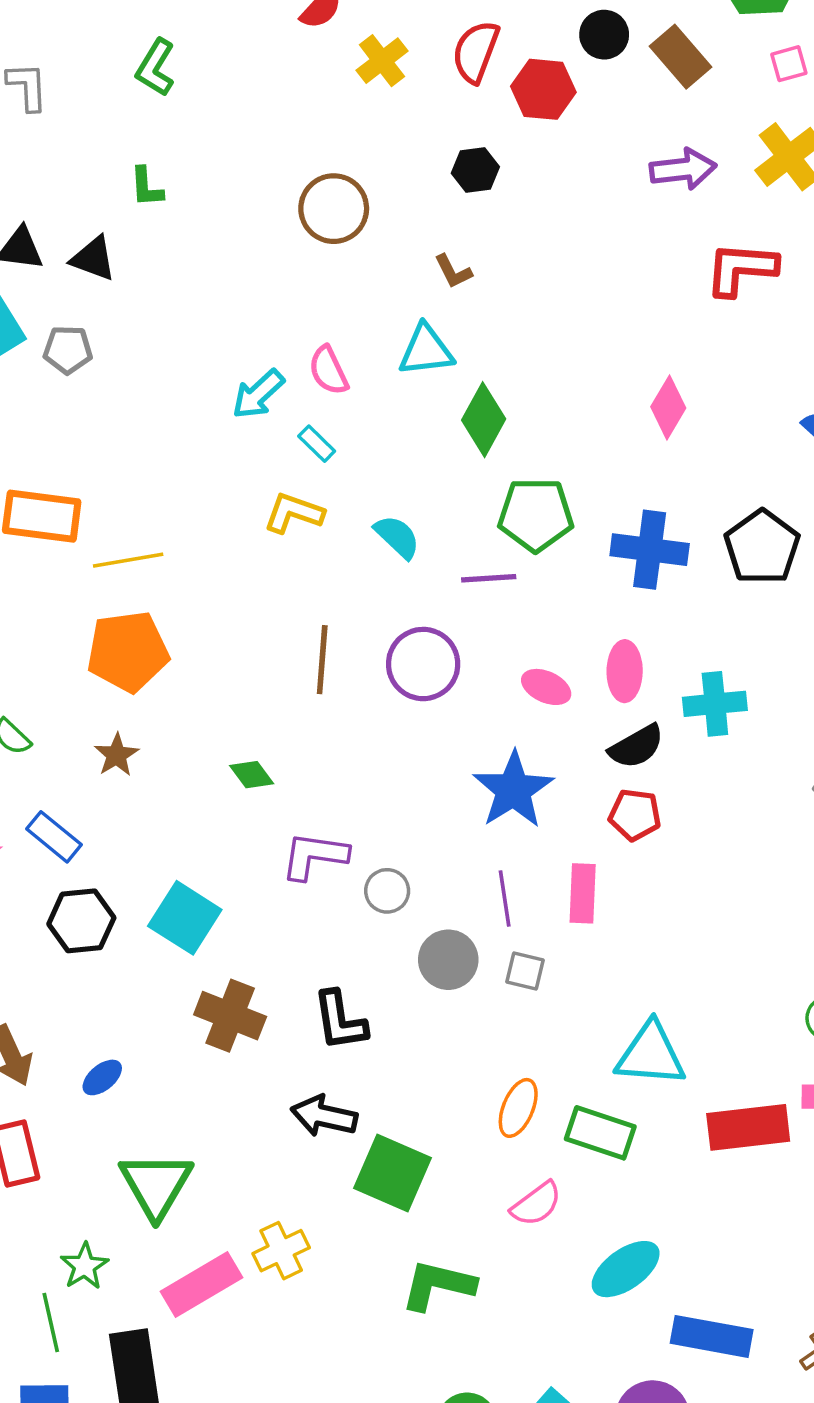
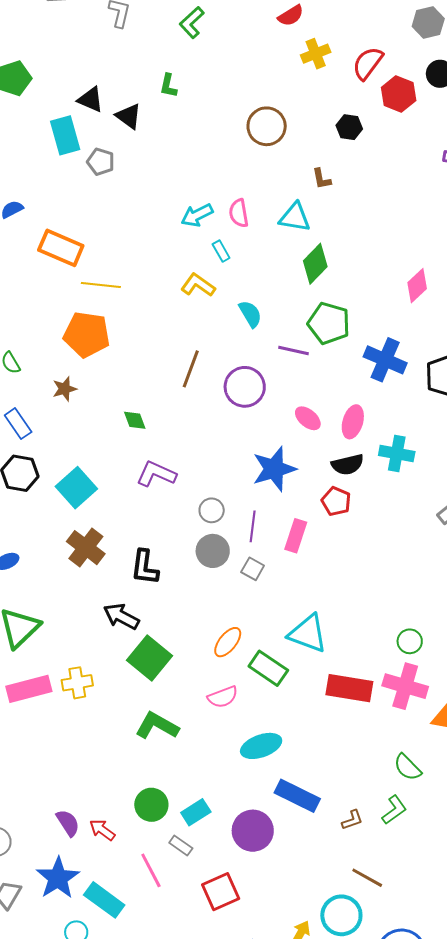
gray circle: (387, 891) -> (212, 510), moved

